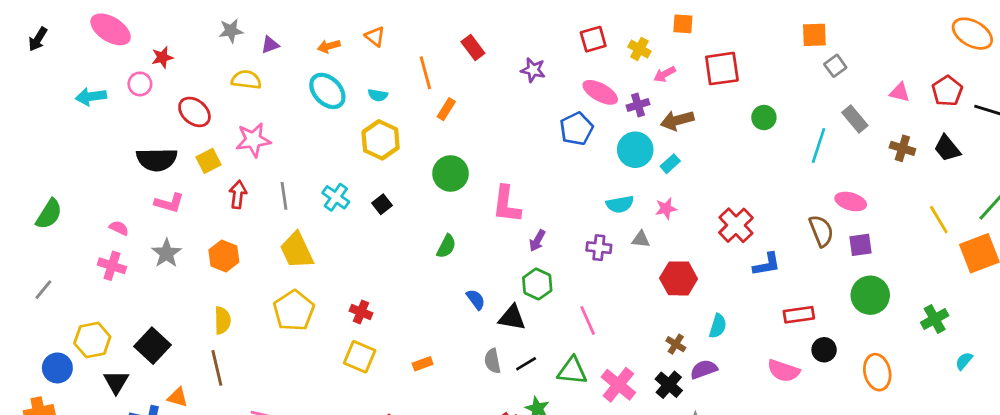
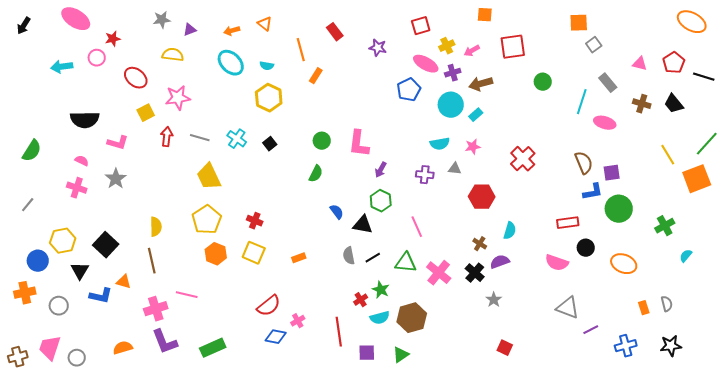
yellow cross: (639, 49) -> (447, 46), moved, turned 35
black semicircle: (157, 159) -> (85, 120), moved
green circle: (451, 173) -> (322, 141), moved, size x0.7
gray line: (284, 196) -> (200, 138), turned -66
pink ellipse: (851, 201) -> (605, 123), moved
orange hexagon: (224, 256) -> (216, 254), moved
blue L-shape: (767, 264) -> (593, 192), moved
orange ellipse: (877, 372) -> (624, 264), turned -55

